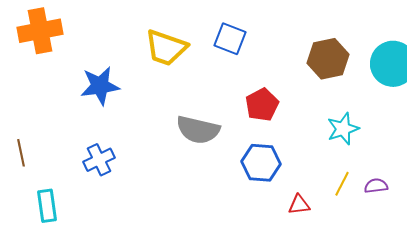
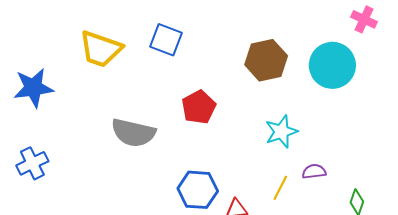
blue hexagon: (261, 163) -> (198, 190), moved
purple semicircle: (376, 186) -> (314, 171), moved

